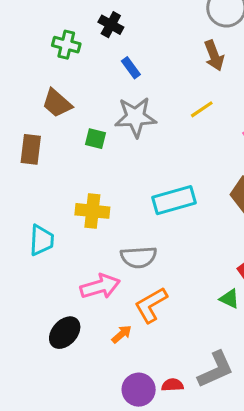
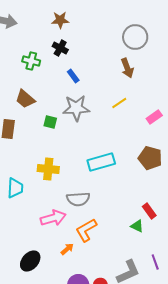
black ellipse: (65, 333) -> (30, 261), moved

